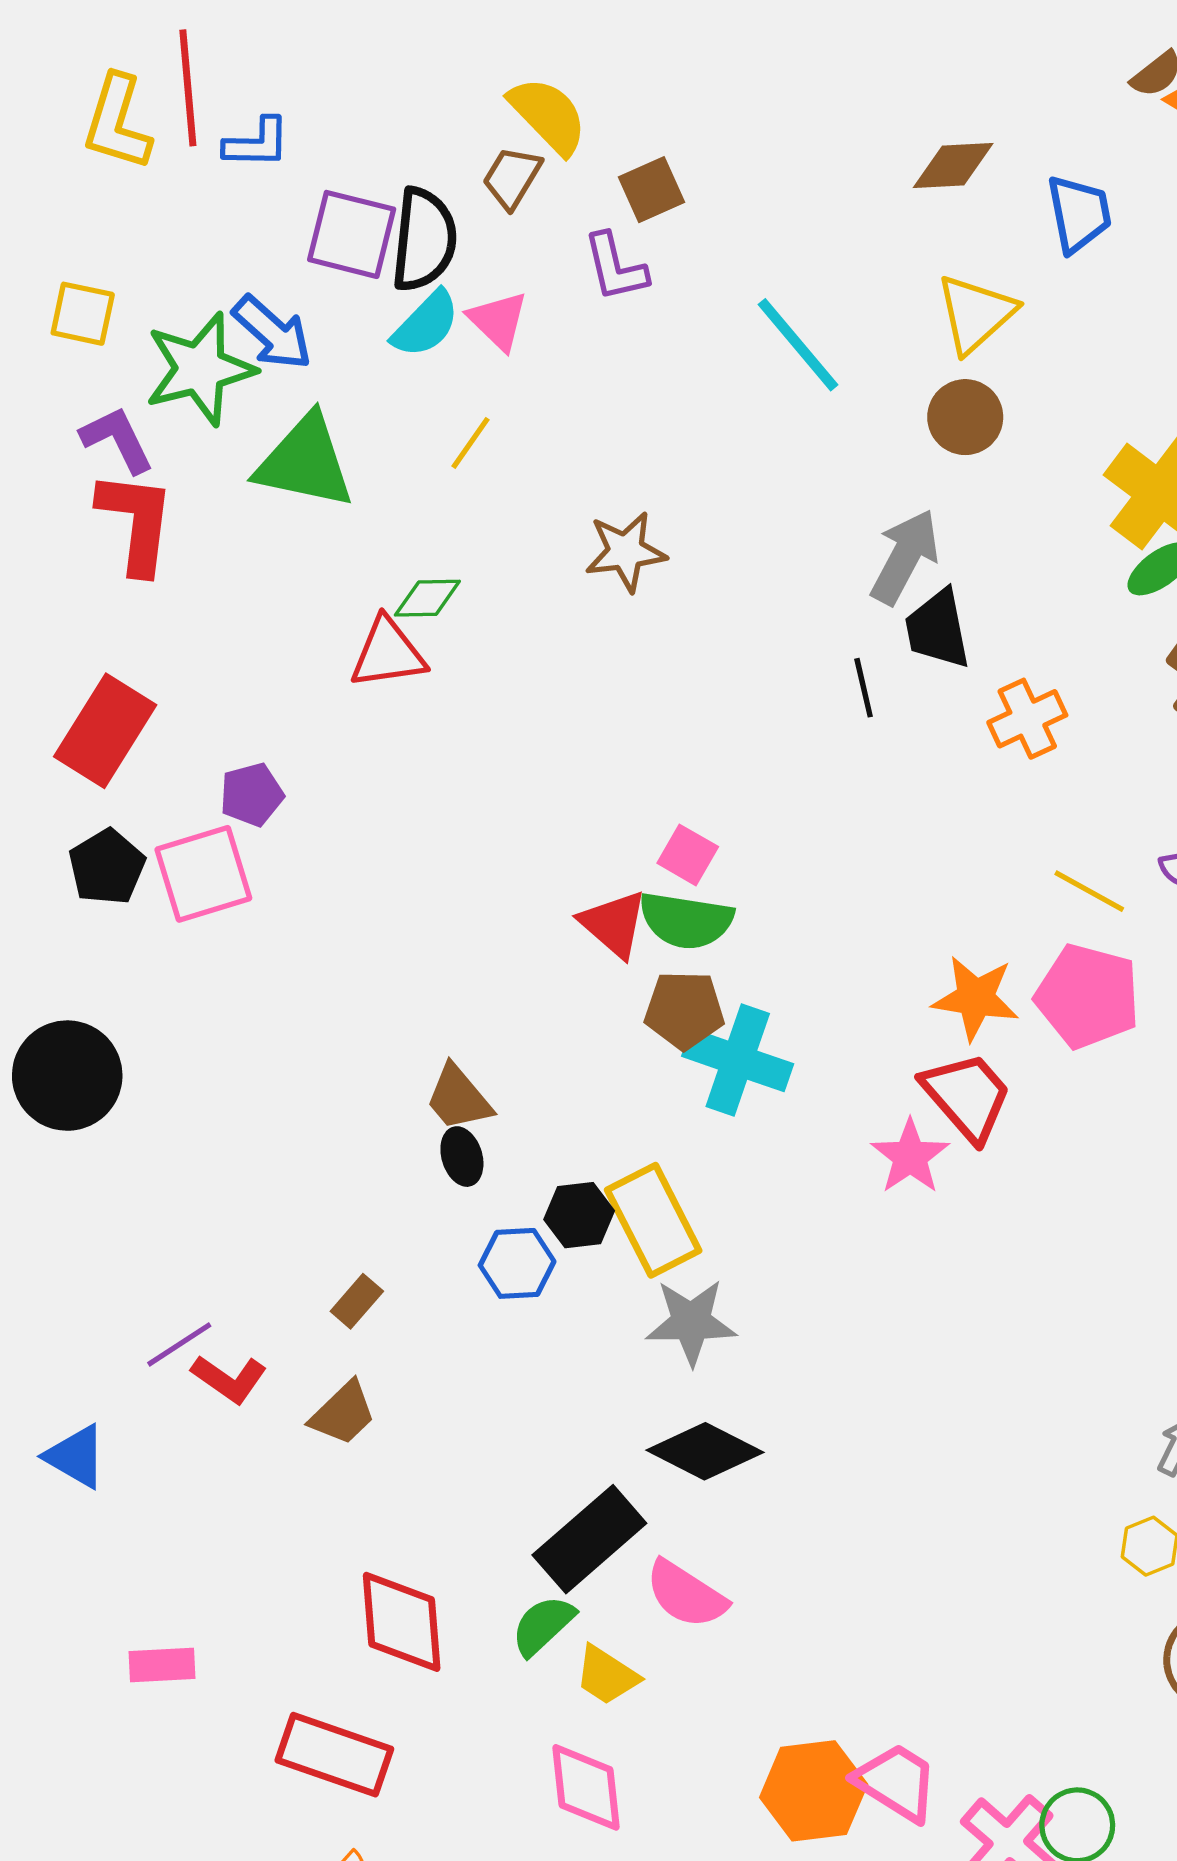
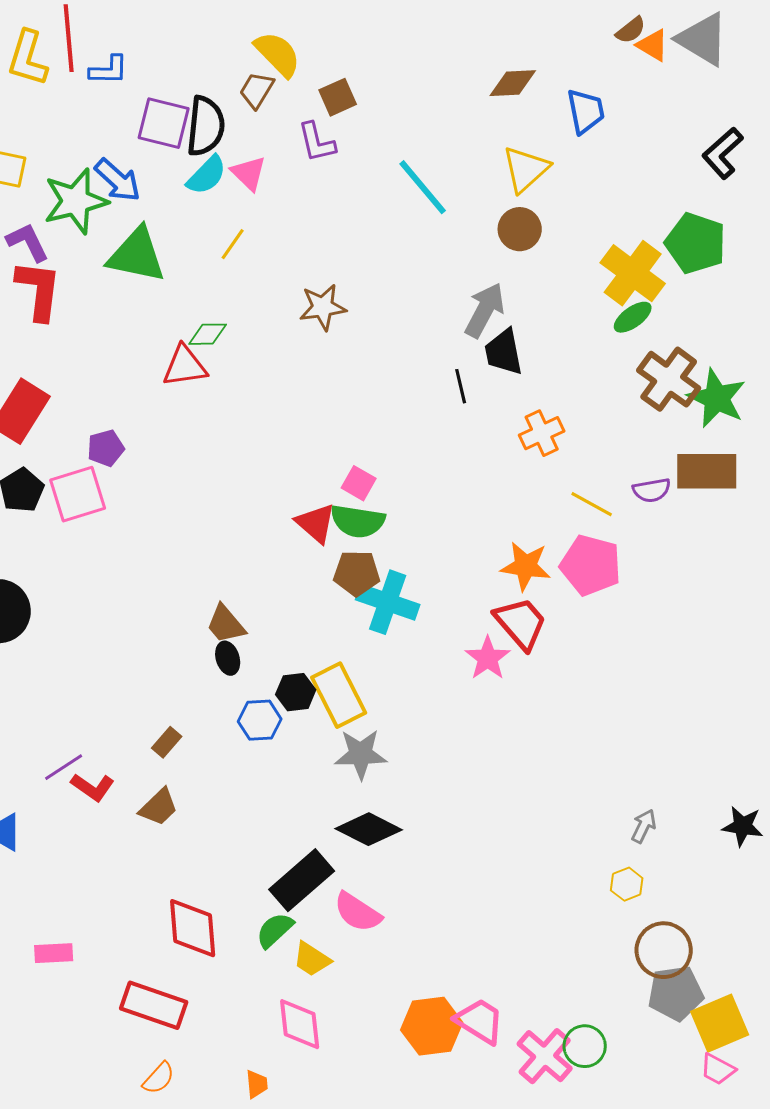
orange cross: (1027, 719) -> (542, 433), moved

